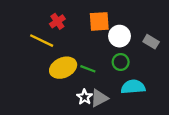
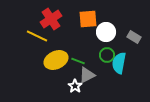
red cross: (57, 21) -> (51, 19), size x1.5
cyan semicircle: (133, 87) -> (119, 63), moved, turned -75
gray triangle: (99, 98) -> (87, 75), moved

